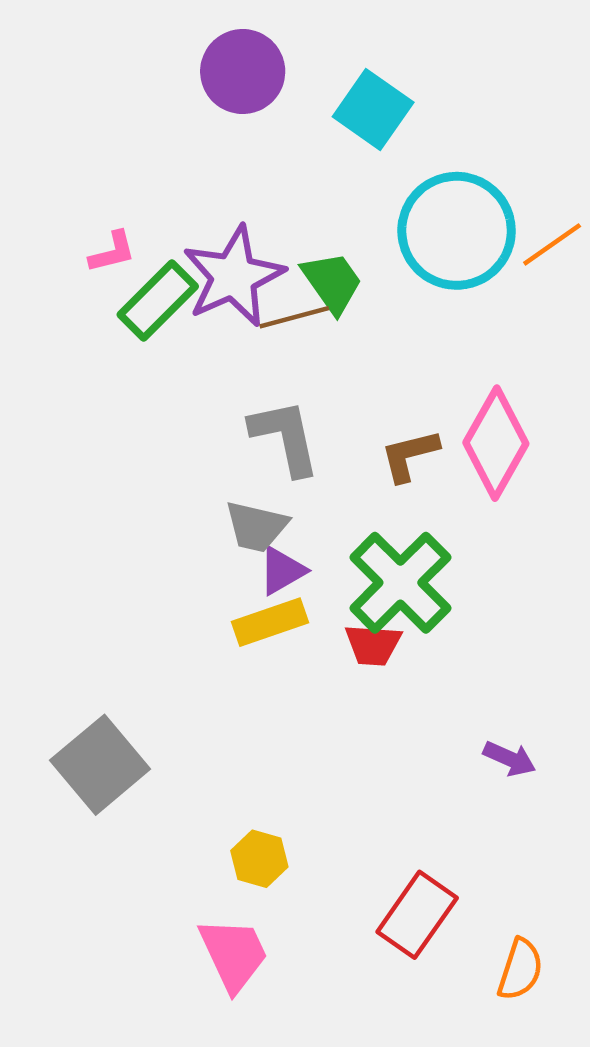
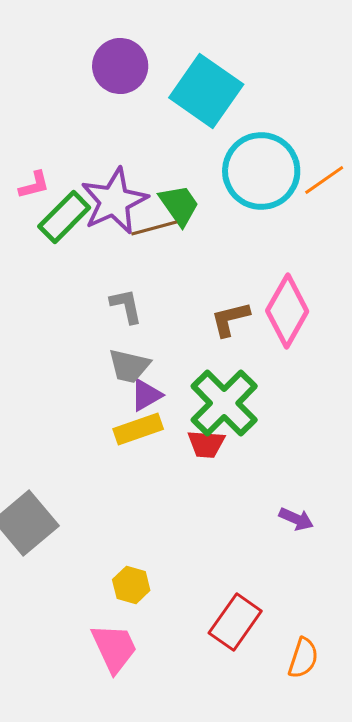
cyan square: (373, 109) -> (206, 91), size x1.4
gray L-shape: (285, 437) -> (126, 306), moved, size x0.7

